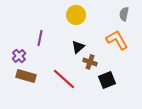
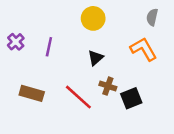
purple cross: (19, 56) -> (16, 42), moved
brown cross: (90, 62) -> (108, 86), moved

